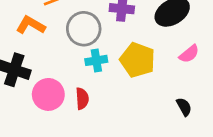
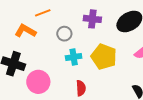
gray circle: (84, 29) -> (64, 34), size x0.6
red semicircle: (82, 99) -> (81, 88), moved

